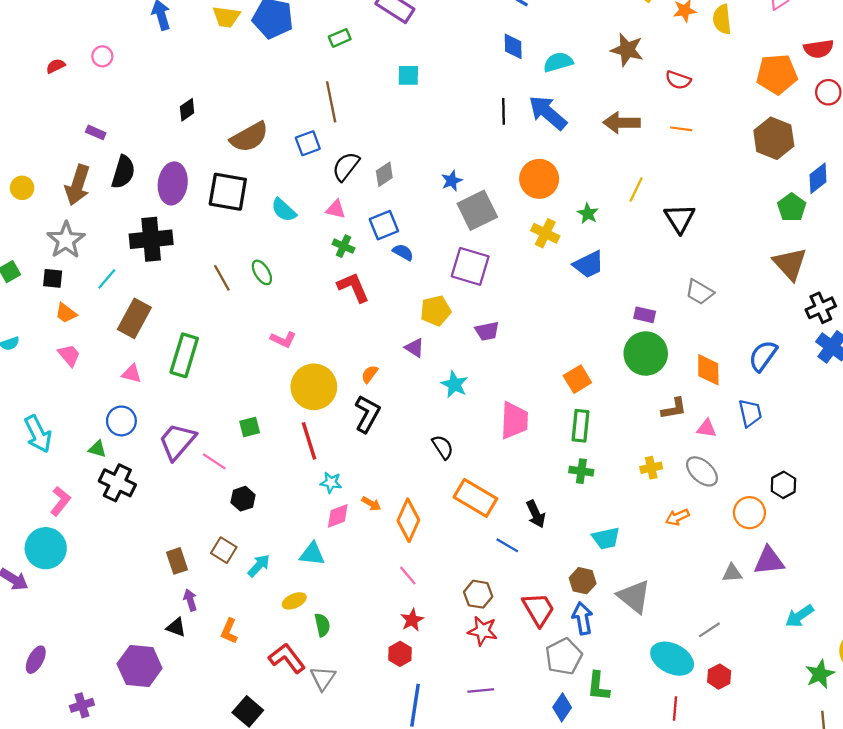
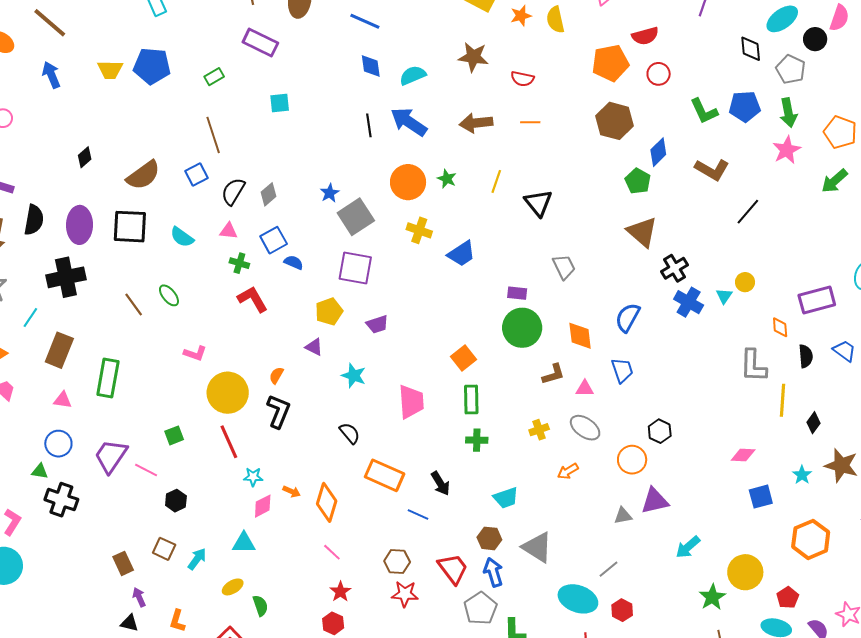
green star: (588, 213) -> (447, 179), moved
gray trapezoid: (700, 292) -> (564, 267), turned -140

